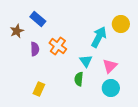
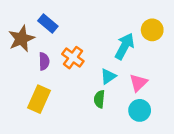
brown star: (17, 31) -> (21, 39), size x1.5
cyan triangle: (86, 61) -> (108, 76), turned 32
yellow rectangle: (39, 89) -> (39, 99), moved, size x1.5

